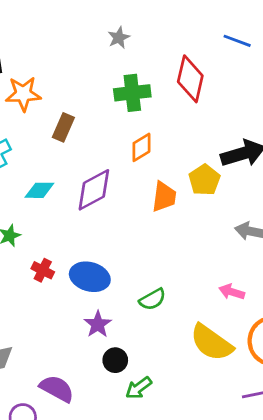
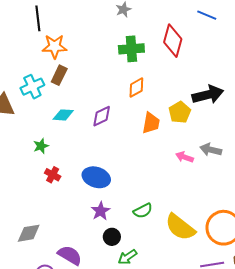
brown rectangle: (63, 127) -> (59, 75), moved
purple diamond: (94, 190) -> (102, 116), size x0.7
red cross: (43, 270) -> (53, 175), moved
pink arrow: (232, 292) -> (184, 157), moved
green semicircle: (152, 299) -> (143, 211), moved

